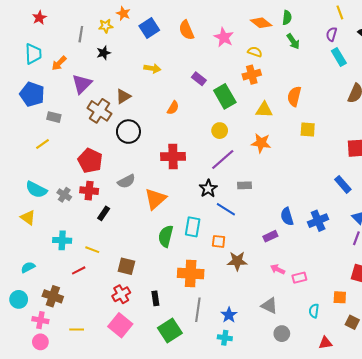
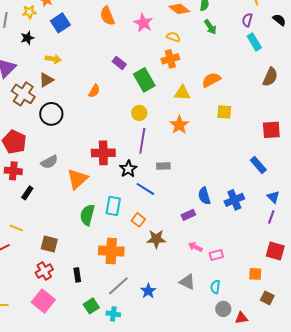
blue square: (149, 28) -> (60, 23), moved
yellow arrow: (152, 68) -> (53, 59), moved
orange semicircle: (294, 96) -> (211, 80), turned 48
orange star: (261, 143) -> (179, 125), turned 30
red cross: (173, 156) -> (103, 153), moved
purple line: (223, 160) -> (142, 141), turned -40
orange square: (219, 241) -> (138, 220), turned 32
gray line: (198, 310) -> (118, 286), turned 40
cyan semicircle: (314, 311) -> (215, 287), moved
green square: (170, 330) -> (91, 306), size x0.7
gray circle: (282, 334) -> (223, 309), moved
cyan cross: (225, 338) -> (113, 314), moved

